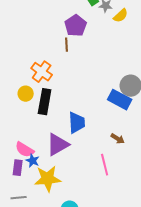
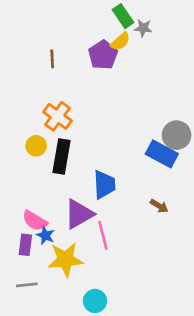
yellow semicircle: (121, 16) -> (120, 41), moved
brown line: (67, 45) -> (52, 59), moved
pink line: (105, 165) -> (103, 235), moved

